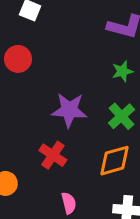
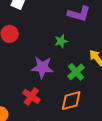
green star: (122, 71) -> (61, 41), moved

